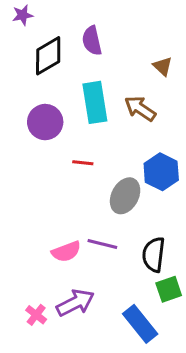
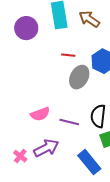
red line: (83, 163) -> (68, 55), moved
purple line: (102, 244) -> (69, 122), moved

